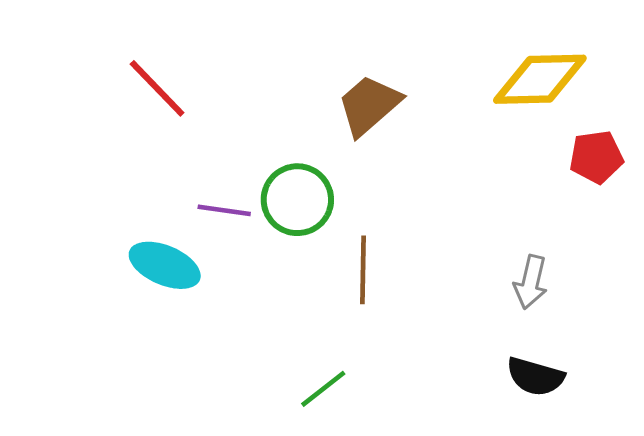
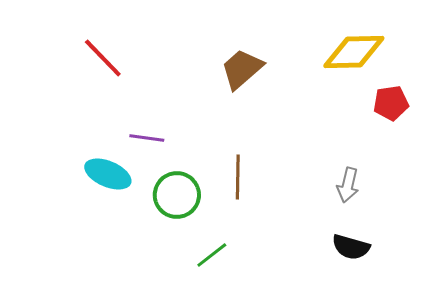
green circle: (297, 200) -> (177, 195), moved

